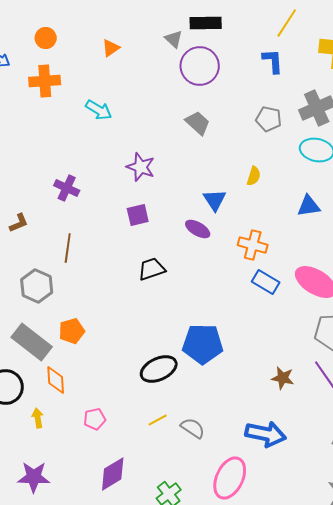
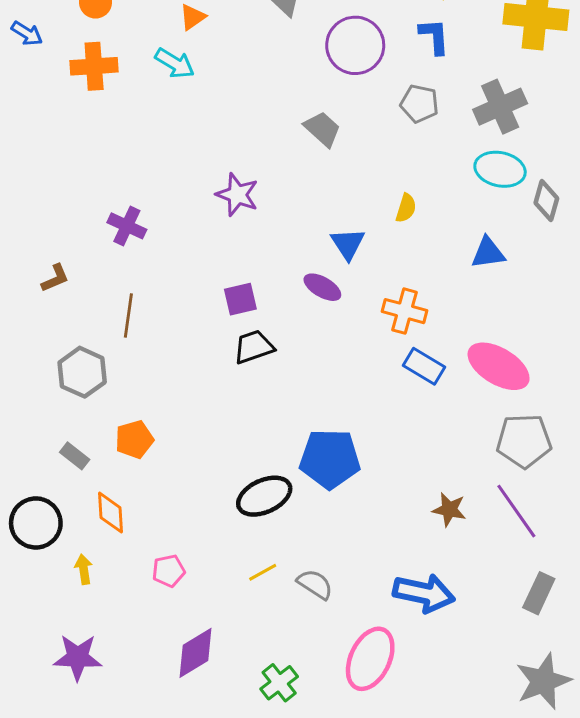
purple circle: (200, 66) -> (355, 45), moved
cyan arrow: (99, 110) -> (175, 63), moved
gray pentagon: (269, 119) -> (419, 104), moved
purple square: (138, 215) -> (240, 299), moved
gray rectangle: (32, 342) -> (75, 456), size x0.5

